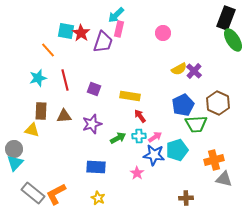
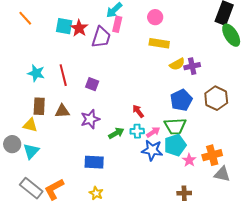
pink circle: (163, 33) -> (155, 17), moved
orange line: (48, 50) -> (25, 18), moved
purple cross: (194, 71) -> (192, 66), turned 35
cyan star: (38, 78) -> (36, 73), turned 30
yellow rectangle: (130, 96) -> (159, 43), moved
green trapezoid: (196, 124) -> (175, 126), moved
cyan triangle: (15, 163) -> (31, 151), moved
pink star: (137, 173) -> (189, 160), moved

